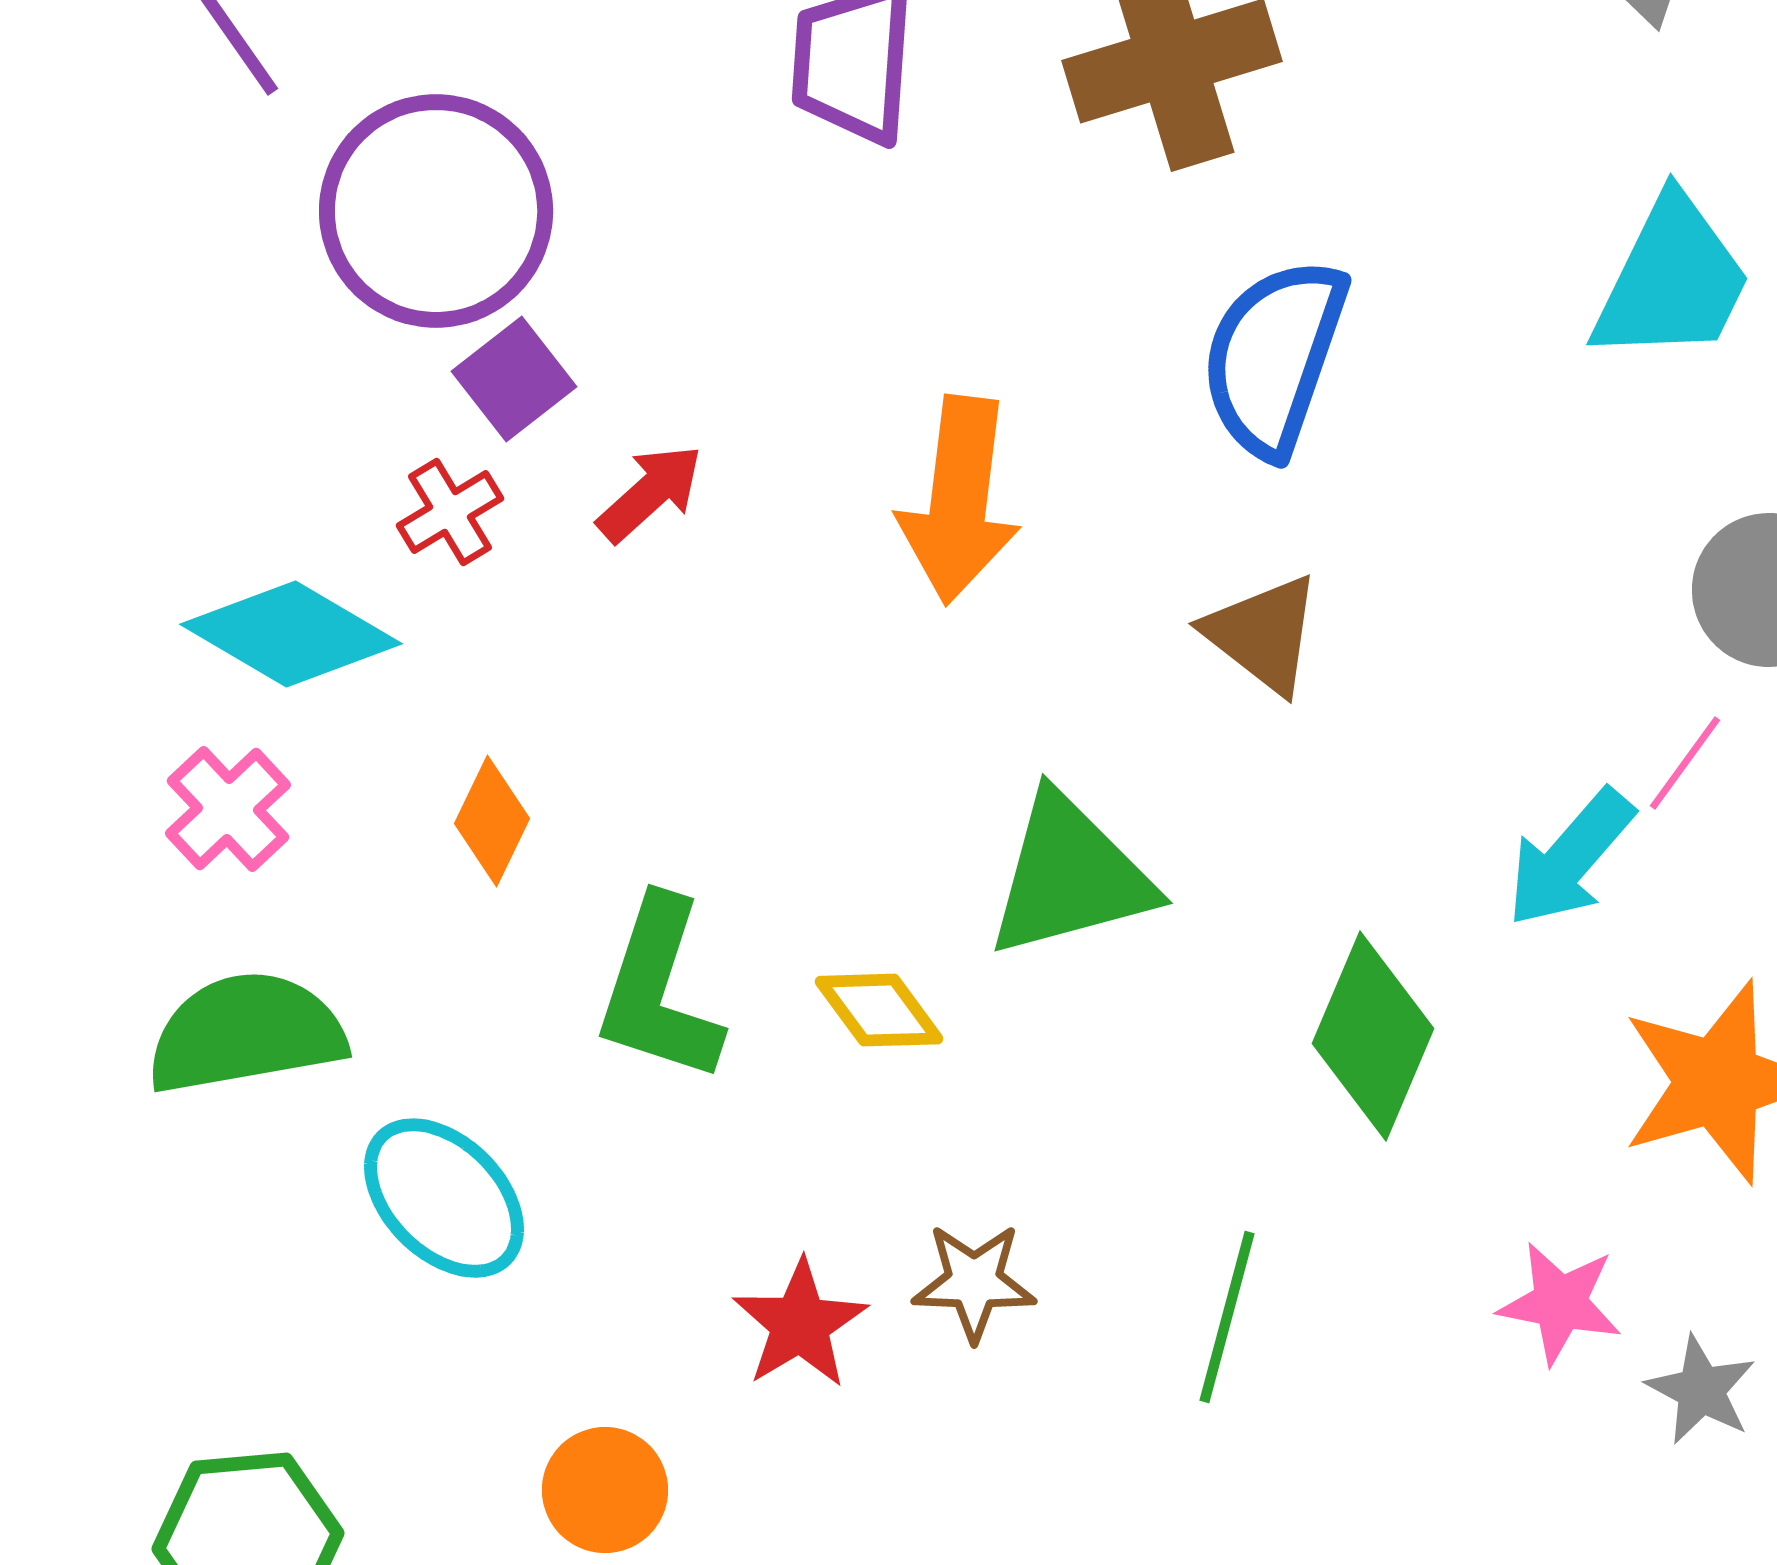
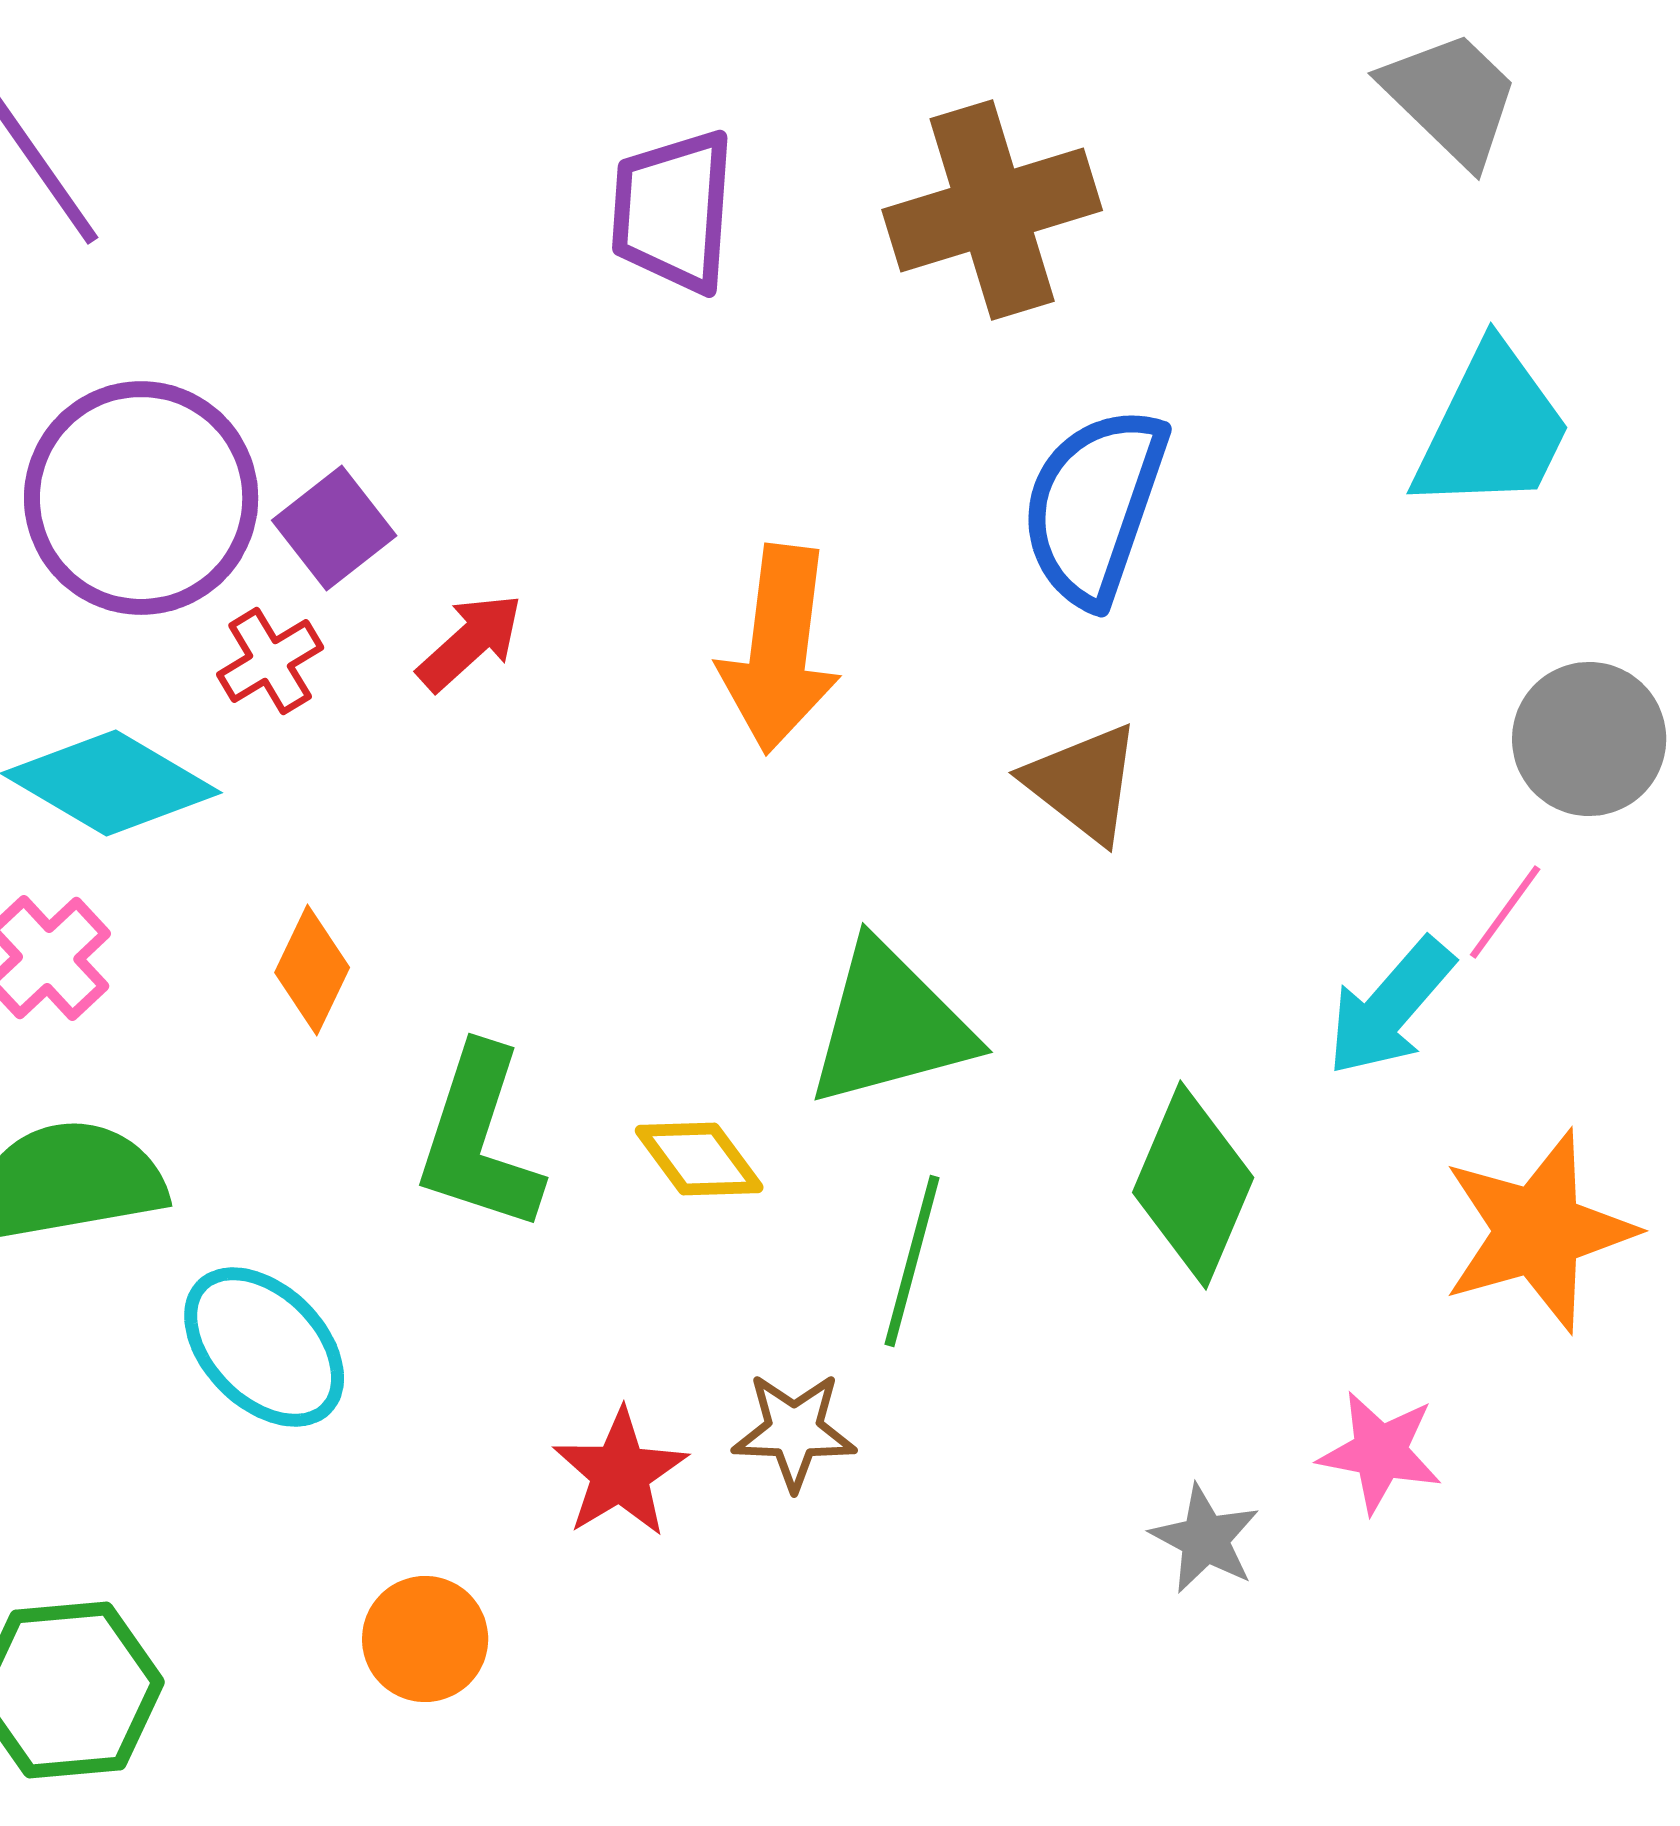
purple circle: (436, 211) -> (141, 498), moved
green line: (1227, 1317) -> (912, 1261), moved
gray star: (1701, 1390) -> (1205, 1539), moved

